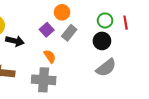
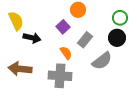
gray rectangle: (69, 33) -> (85, 40), moved
gray semicircle: (106, 68) -> (102, 61), moved

